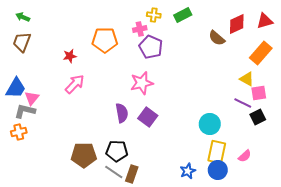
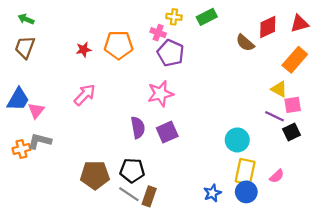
pink cross: (140, 29) -> (158, 33), turned 32
red star: (70, 56) -> (84, 50), moved
gray L-shape: (25, 111) -> (40, 141), moved
purple square: (148, 117) -> (167, 132), turned 30

